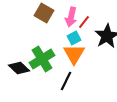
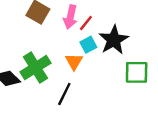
cyan square: (74, 38) -> (88, 45), moved
orange triangle: (74, 54) -> (74, 62), size x0.7

